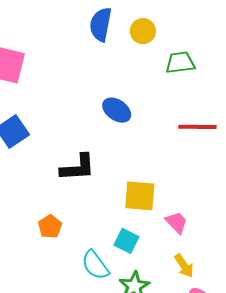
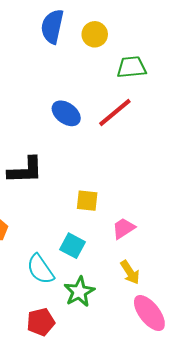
red line: (197, 127) -> (115, 112), moved, turned -42
yellow square: (140, 196) -> (87, 201), size x0.7
pink trapezoid: (176, 222) -> (124, 228), turned -80

